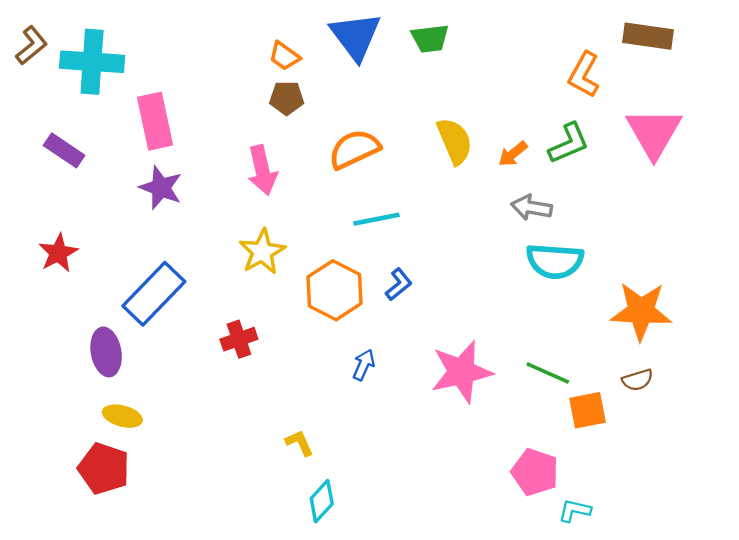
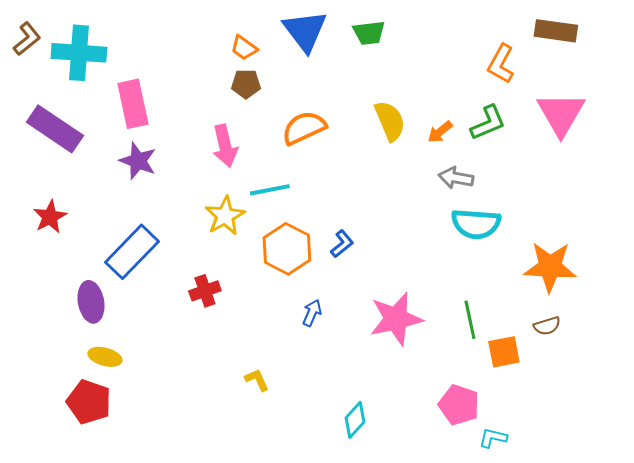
purple rectangle: (64, 150) -> (55, 129), size x1.6
cyan line: (376, 219) -> (270, 190), moved
green line: (548, 373) -> (470, 320), turned 54
cyan diamond: (322, 501) -> (355, 420), moved

